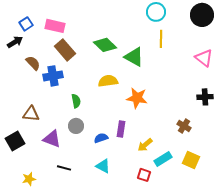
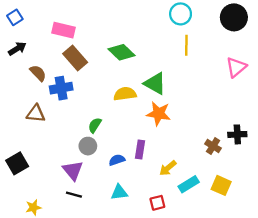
blue square: (26, 24) -> (15, 17), moved
green triangle: (134, 57) -> (155, 83), moved
pink triangle: (204, 58) -> (236, 67), turned 42
black cross: (205, 97) -> (237, 134), moved
green semicircle: (76, 101) -> (95, 125), moved, turned -136
brown triangle: (31, 114) -> (36, 114), moved
purple triangle: (52, 139) -> (73, 170), moved, turned 30
cyan triangle: (103, 166) -> (119, 192), turned -35
red square: (144, 175) -> (157, 203), moved, turned -32

